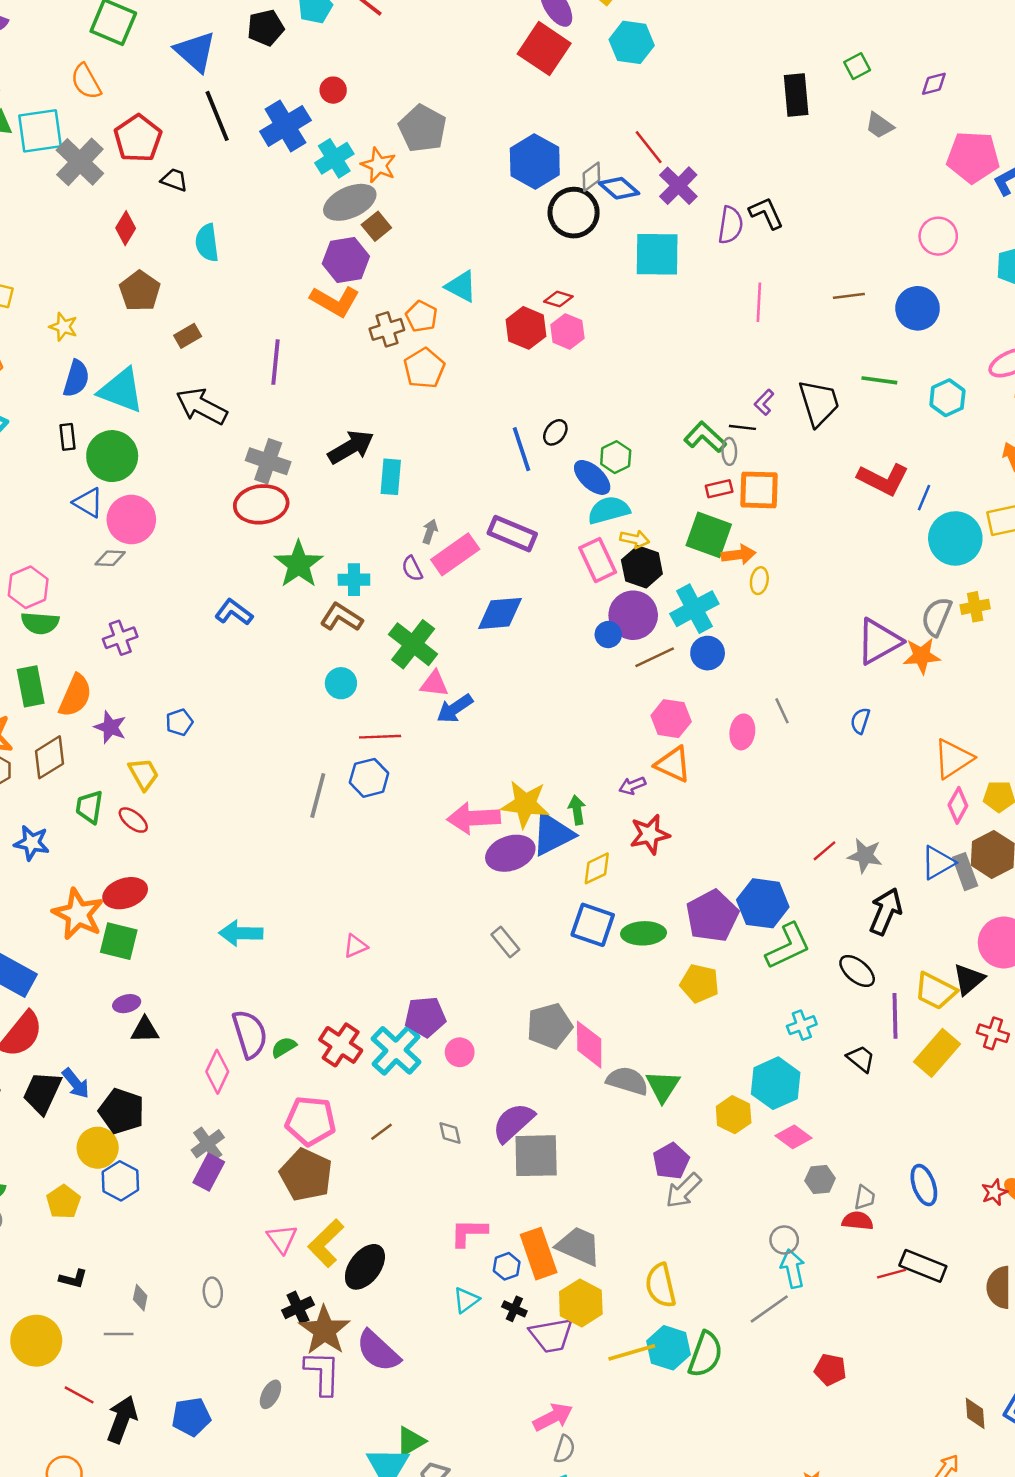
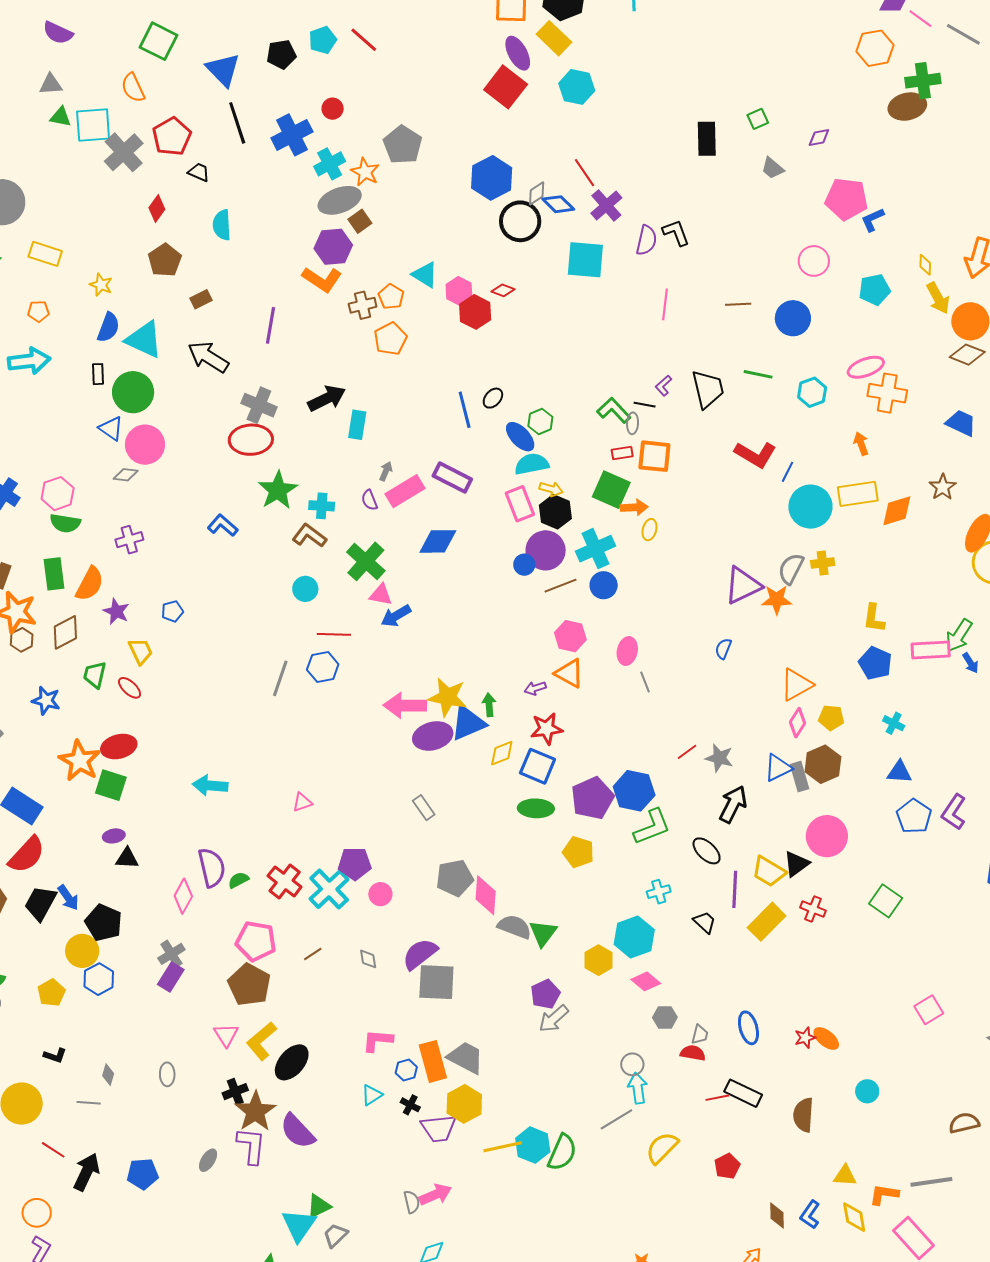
pink hexagon: (567, 331) -> (459, 291), moved
gray line: (782, 711) -> (645, 682), moved
blue square: (593, 925) -> (538, 766), moved
yellow semicircle: (661, 1285) -> (662, 1148), moved, turned 54
red pentagon: (830, 1370) -> (727, 1166), moved, turned 30
gray semicircle: (564, 1449) -> (412, 1202), moved, turned -35

